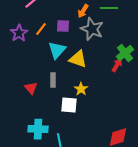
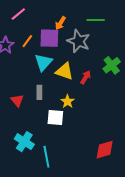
orange arrow: (83, 11) -> (60, 23), moved
purple square: (63, 26) -> (49, 38), size x1.5
red arrow: (117, 65) -> (86, 77), moved
cyan cross: (38, 129) -> (24, 142), turned 30

